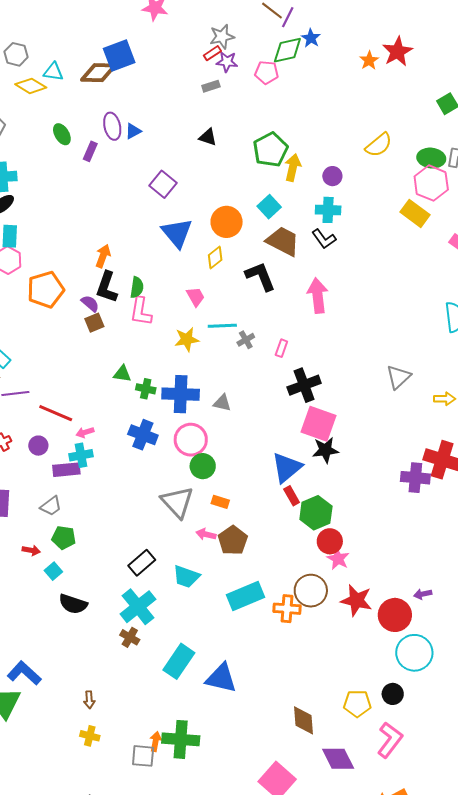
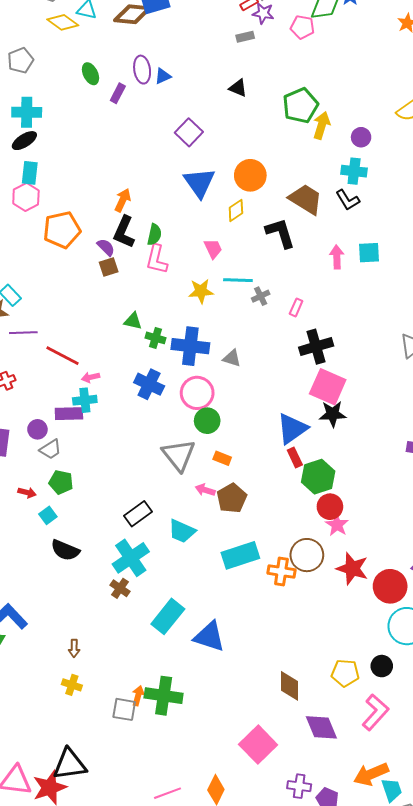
cyan square: (269, 207) -> (369, 253), moved, turned 35
pink arrow: (318, 296) -> (337, 257), size x0.7
purple circle: (38, 446) -> (37, 429), moved

